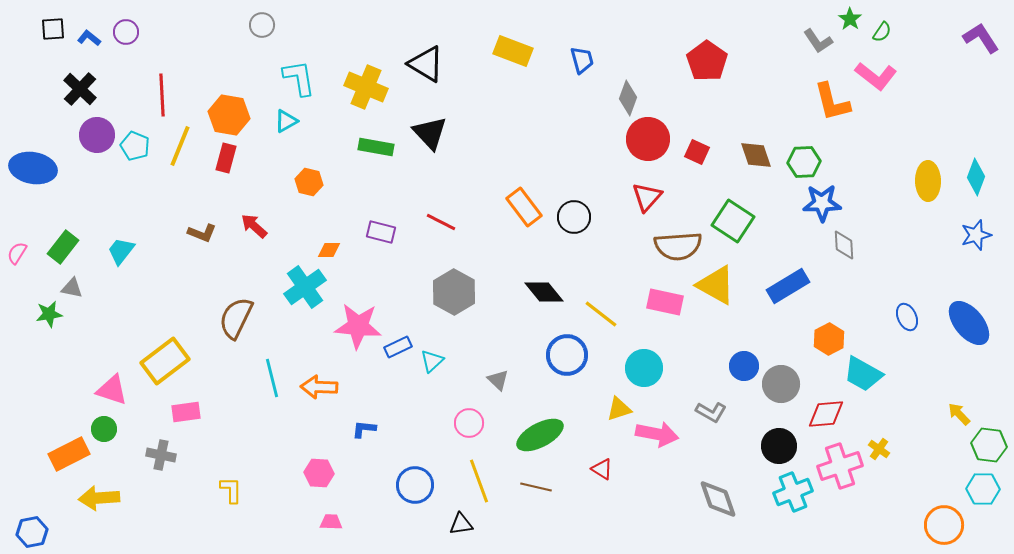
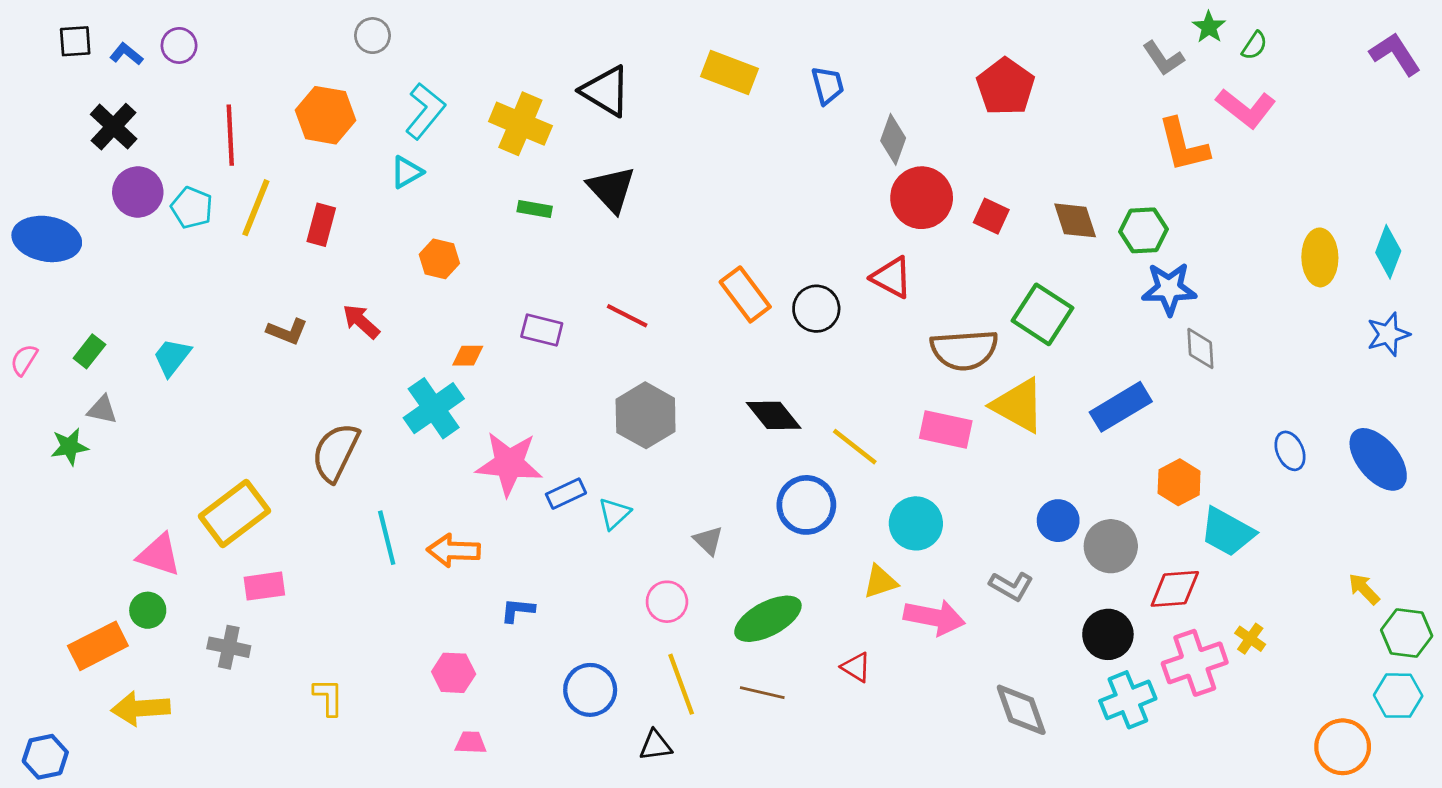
cyan L-shape: (299, 78) -> (425, 111), turned 48
orange hexagon: (229, 115) -> (326, 115), moved
green rectangle: (376, 147) -> (535, 209), size x0.7
red triangle: (647, 197) -> (892, 277), moved, turned -44
green rectangle: (63, 247) -> (89, 351), size x0.7

